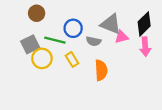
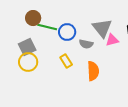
gray triangle: (111, 24) -> (102, 28), turned 30
green line: (55, 40) -> (47, 27), moved
yellow circle: (42, 58) -> (28, 62), moved

